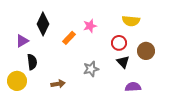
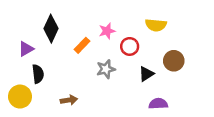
red circle: (119, 43) -> (130, 46), moved
black triangle: (123, 62) -> (146, 74), turned 40
gray star: (91, 69) -> (106, 69), moved

